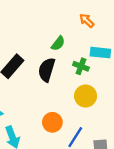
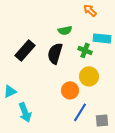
green semicircle: (58, 43) -> (65, 30), turned 40
orange circle: (52, 122) -> (70, 90), moved

